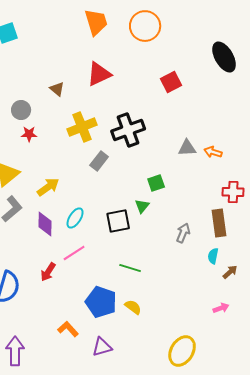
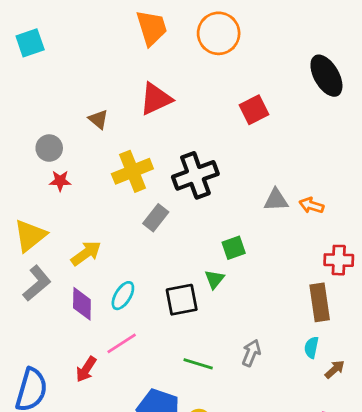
gray arrow: (183, 233) -> (251, 353), moved

